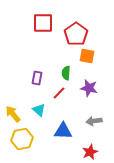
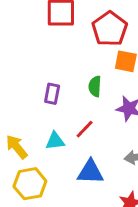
red line: (59, 93) -> (85, 129), moved
cyan triangle: (39, 110) -> (55, 141), turned -48

